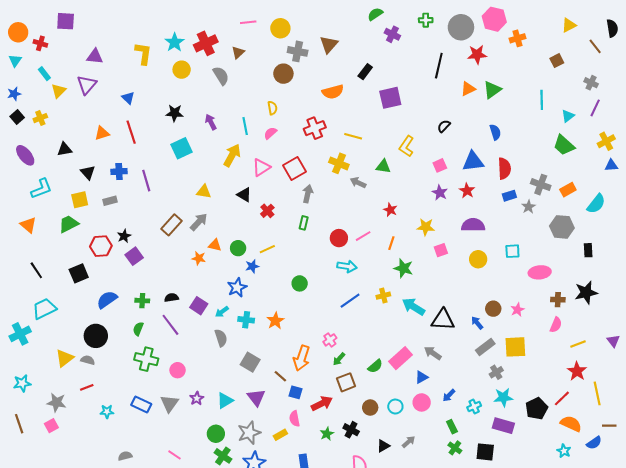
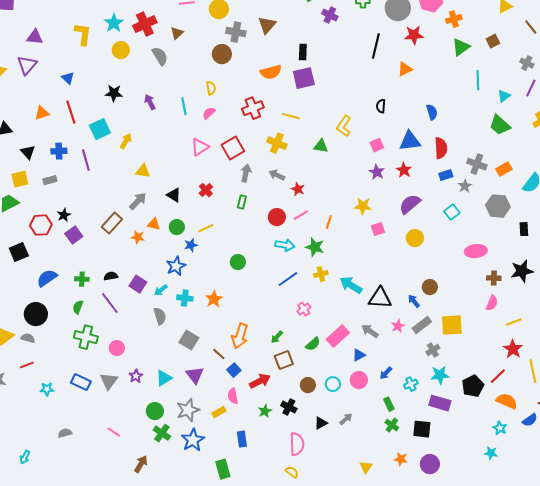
black rectangle: (365, 72) -> (303, 52), turned -35
green triangle: (492, 90) -> (461, 47), moved
purple square: (390, 98) -> (304, 78), moved
black semicircle: (444, 126) -> (381, 106), turned -40
cyan square: (182, 148) -> (100, 129), moved
yellow arrow: (232, 155) -> (126, 141), moved, size x0.7
gray arrow: (358, 183) -> (277, 175), moved
black triangle: (244, 195) -> (174, 195), moved
red star: (390, 210) -> (298, 189), moved
brown rectangle: (171, 225) -> (112, 223), moved
purple semicircle: (473, 225) -> (410, 204), turned -40
cyan square: (512, 251) -> (452, 212), moved, turned -35
green star: (403, 268) -> (315, 247), moved
pink star: (517, 310) -> (398, 326), moved
pink cross: (330, 340) -> (304, 309), moved
blue square: (296, 392) -> (234, 370), turned 32

